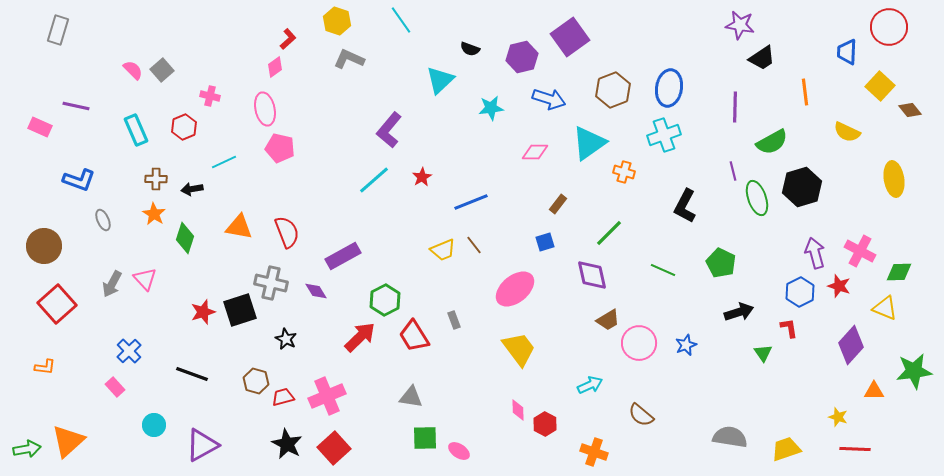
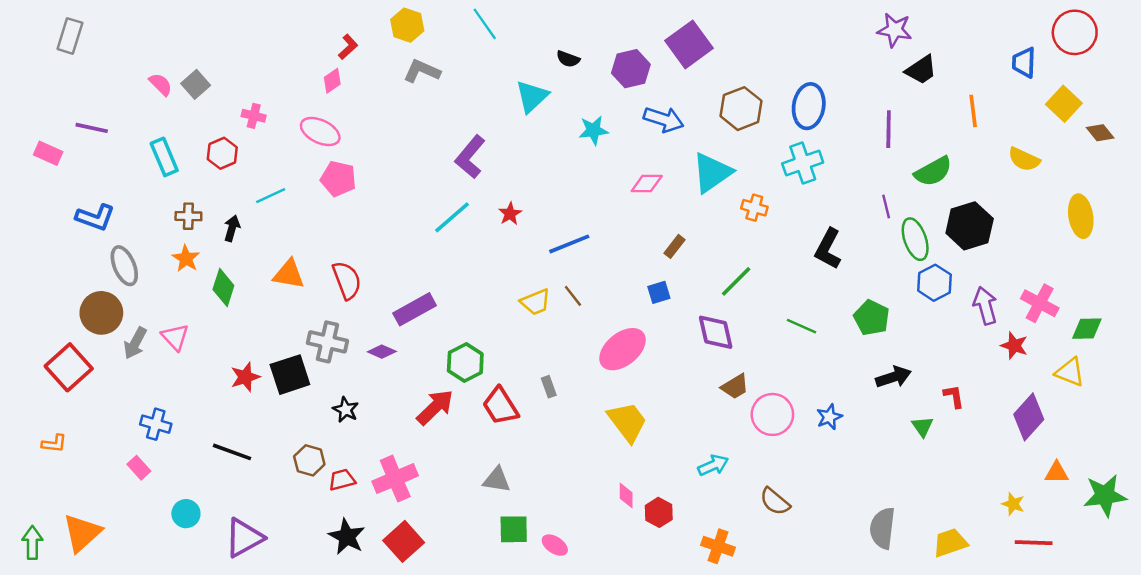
pink ellipse: (265, 109) -> (320, 132), turned -52
black arrow: (192, 189) -> (232, 228), turned 115
gray ellipse: (103, 220) -> (124, 266), size x1.5
brown circle: (44, 246) -> (101, 313), moved
purple diamond: (316, 291) -> (382, 352), turned -35
blue hexagon: (800, 292) -> (934, 283), moved
blue cross: (129, 351) -> (156, 424), turned -30
green star: (914, 371) -> (1105, 495), moved
gray semicircle: (730, 437) -> (882, 528), turned -92
green arrow: (27, 449) -> (32, 543), turned -80

